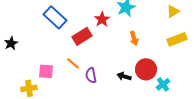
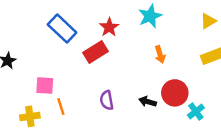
red star: (102, 19) -> (109, 27), moved
orange line: (73, 63) -> (61, 107), moved, turned 32
pink square: (46, 71) -> (45, 85), moved

